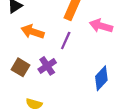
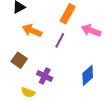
purple cross: (47, 66) -> (45, 76), moved, turned -35

